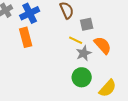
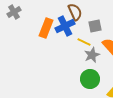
blue cross: (30, 13) -> (65, 26), moved
orange rectangle: (26, 37) -> (46, 28), moved, turned 36

